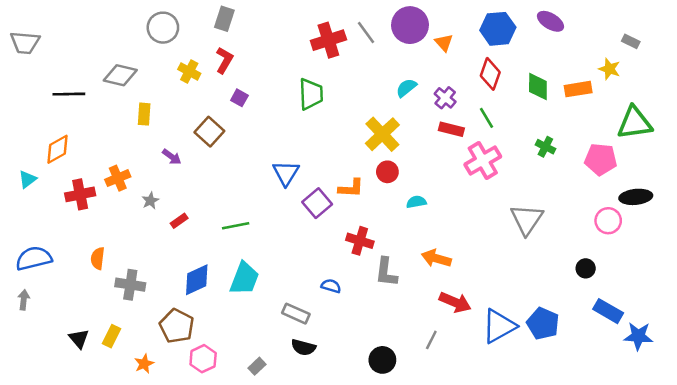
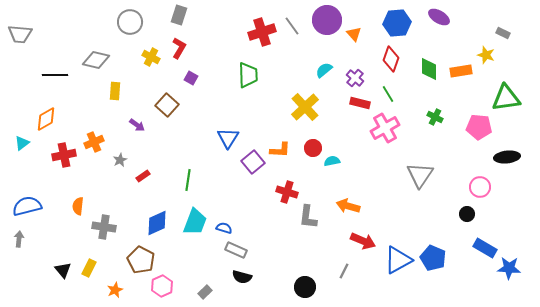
red circle: (387, 172) -> (313, 148), moved
pink circle: (608, 221) -> (480, 187), moved
green line: (236, 226) -> (188, 180), turned -70
blue semicircle: (331, 286) -> (224, 228), moved

